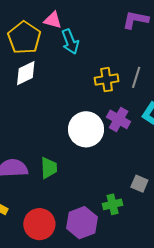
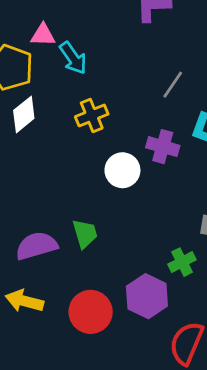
gray line: (136, 77) -> (173, 85), turned 30
yellow cross: (107, 80) -> (92, 115), moved
white circle: (86, 129) -> (122, 170), size x0.7

